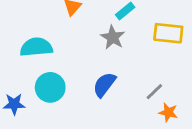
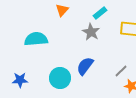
cyan circle: (50, 87) -> (60, 78), moved

